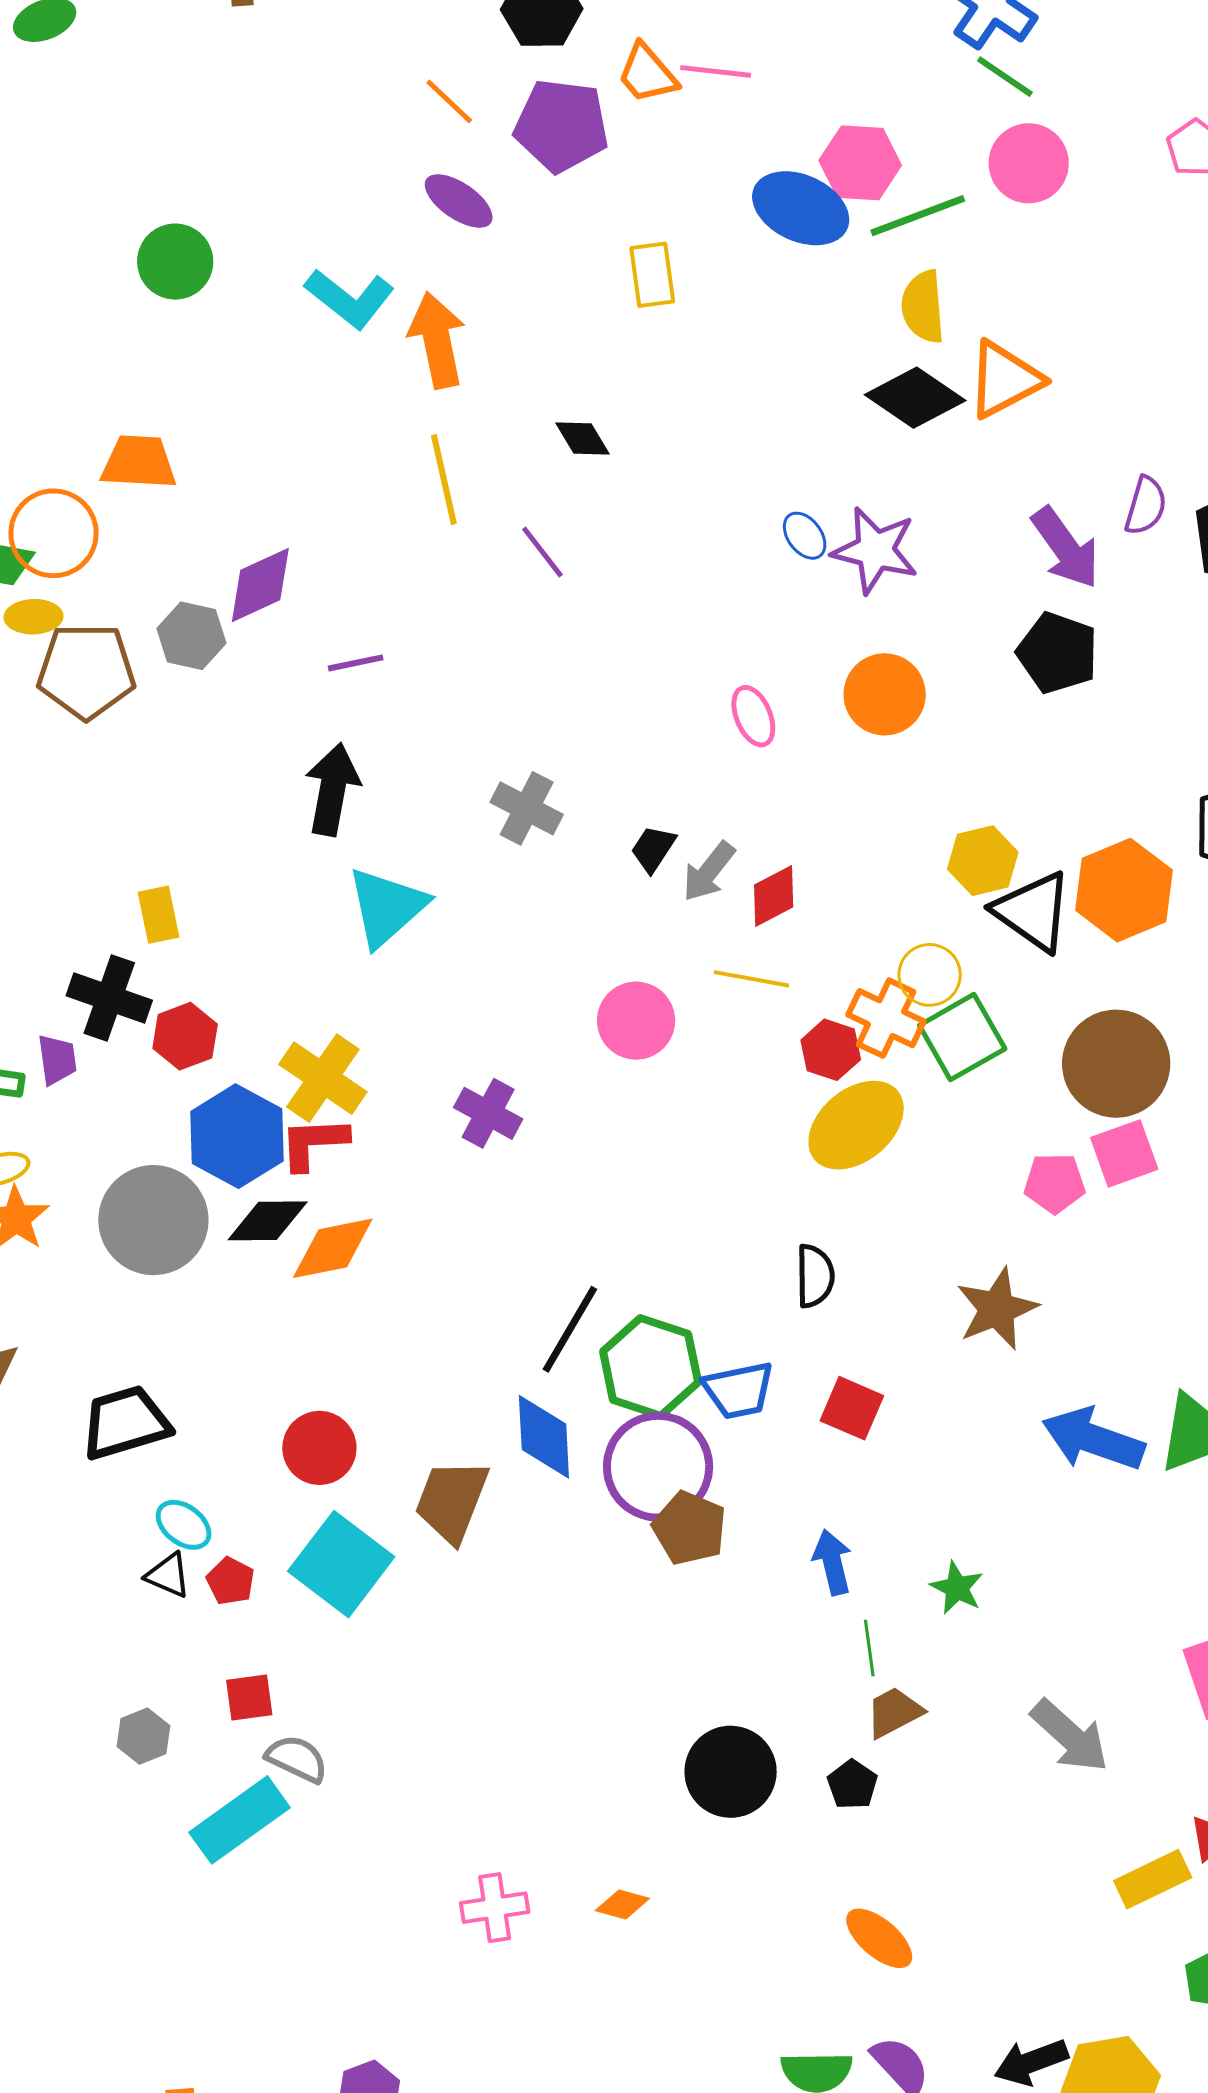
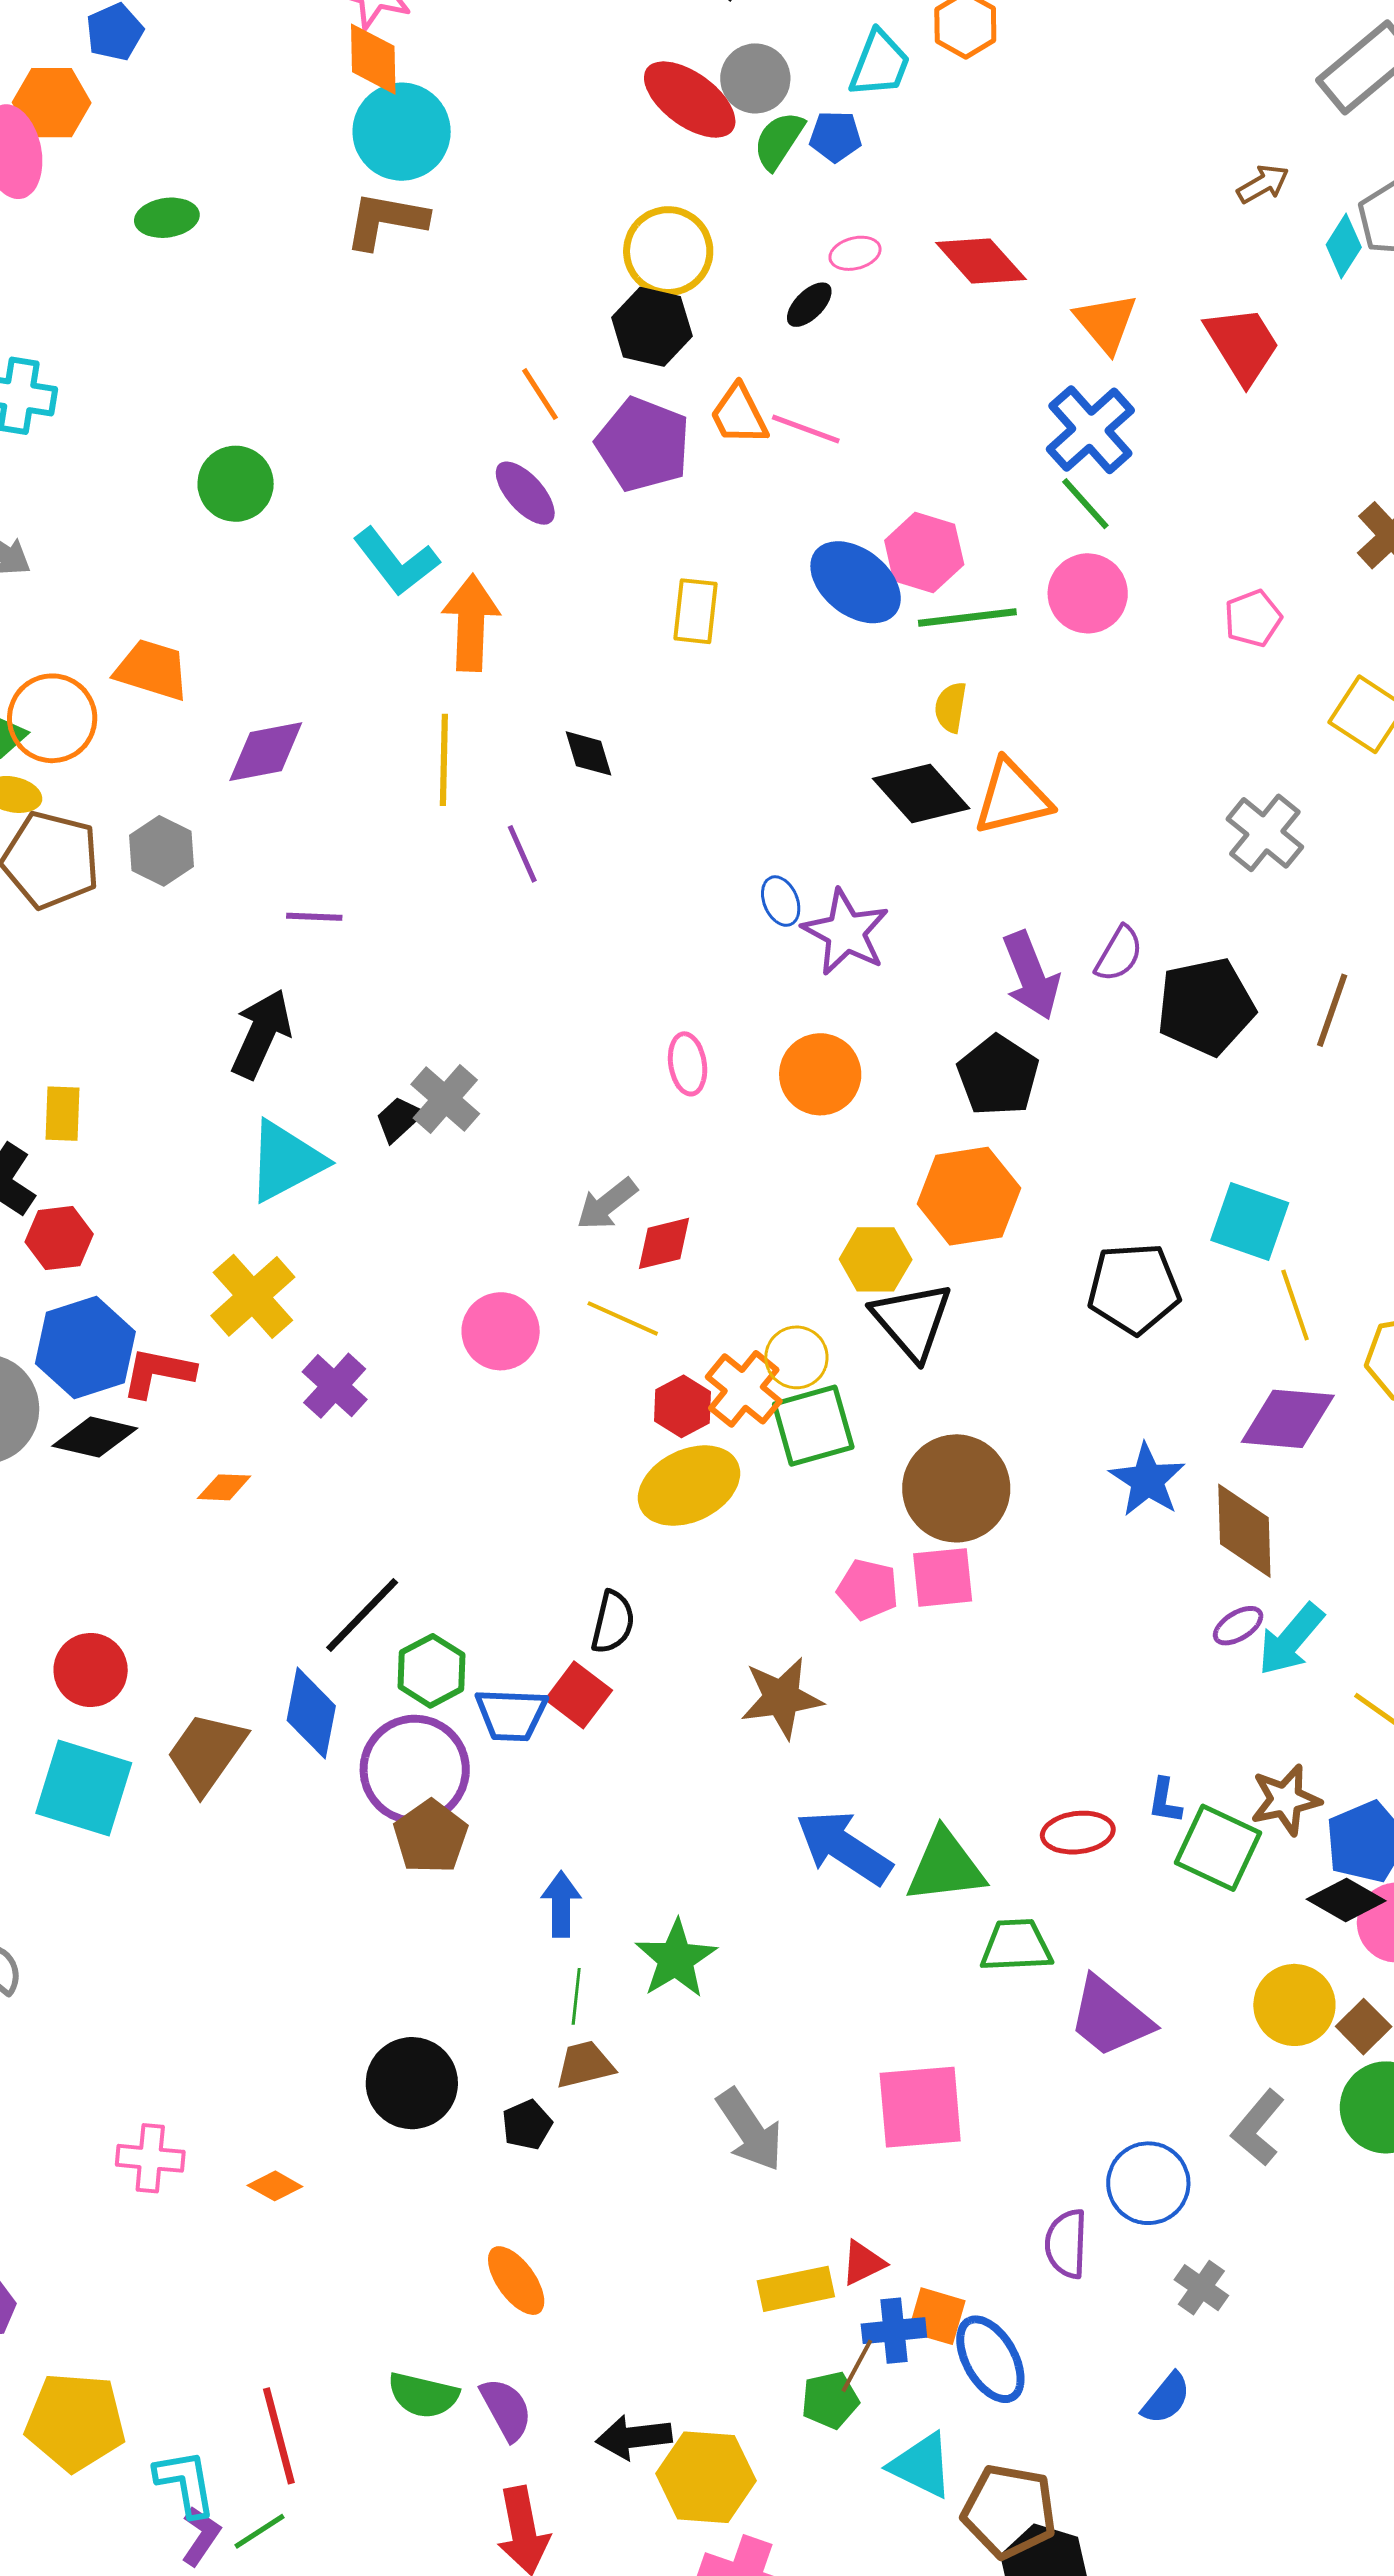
yellow semicircle: (923, 307) -> (951, 707), size x0.7
purple diamond: (260, 585) -> (266, 752), moved
black trapezoid: (653, 849) -> (399, 1119), moved
orange hexagon: (1124, 890) -> (969, 1196), moved
yellow cross: (323, 1078) -> (253, 1296), moved
orange diamond: (333, 1248) -> (224, 1487), moved, size x0.6
green hexagon: (651, 1367) -> (431, 1671), size x0.7
red square: (852, 1408) -> (579, 1695), moved
cyan square: (341, 1564) -> (84, 1788), turned -34
green star: (957, 1588) -> (676, 1959), size x1.5

